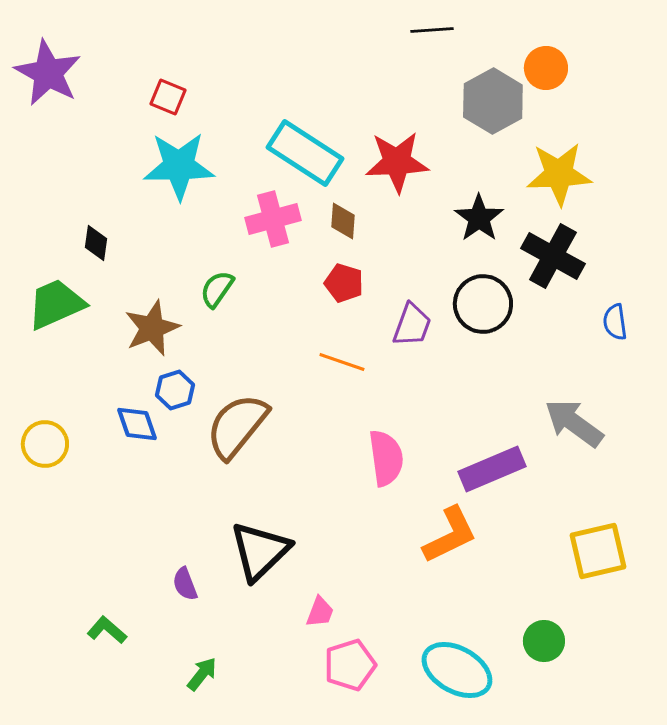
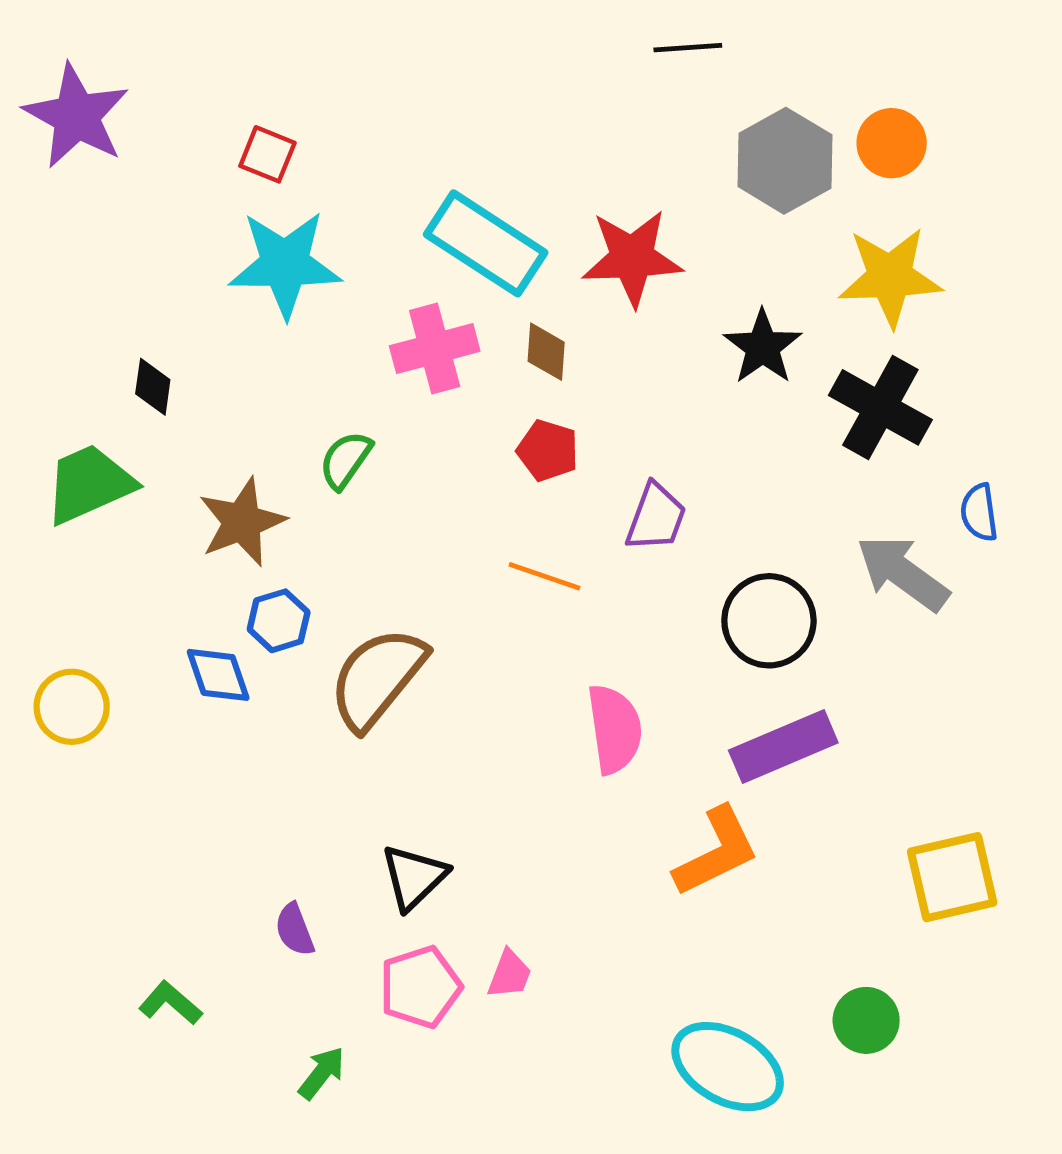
orange circle: (546, 68) -> (892, 143), moved
black circle: (483, 304) -> (769, 621), moved
gray arrow: (574, 423) -> (903, 573), moved
black triangle: (260, 551) -> (414, 877), size x0.7
pink pentagon: (350, 665) -> (420, 987), moved

